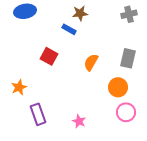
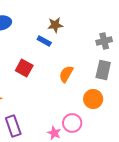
gray cross: (129, 14) -> (104, 41), moved
pink circle: (126, 112) -> (72, 123), moved

